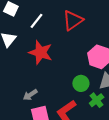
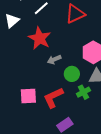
gray arrow: (30, 95) -> (54, 60), moved

